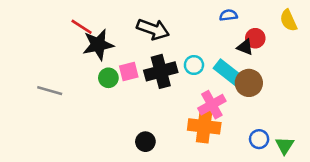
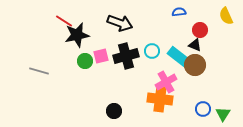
black triangle: (245, 47) -> (195, 45), moved

